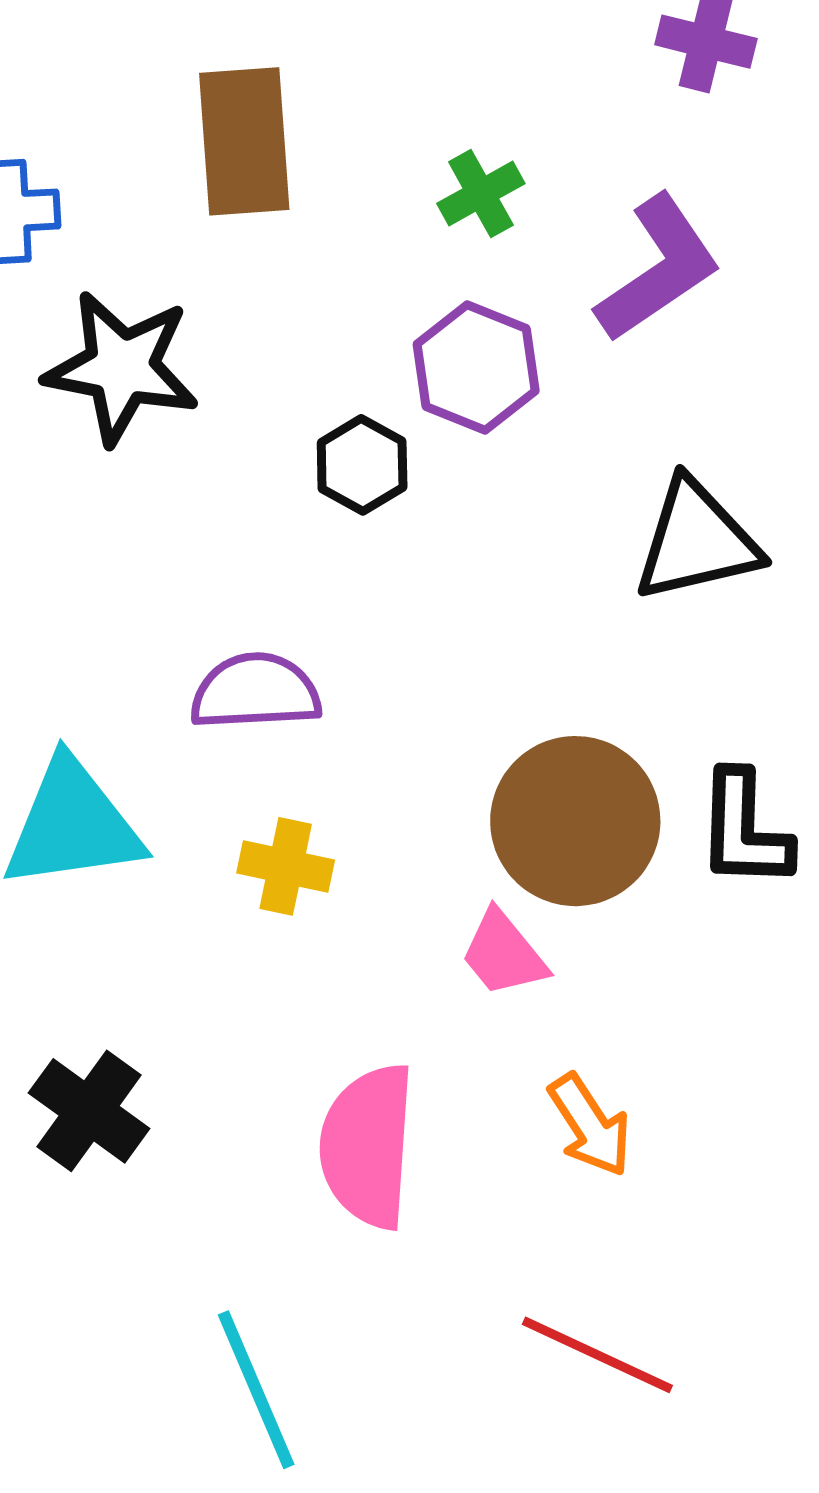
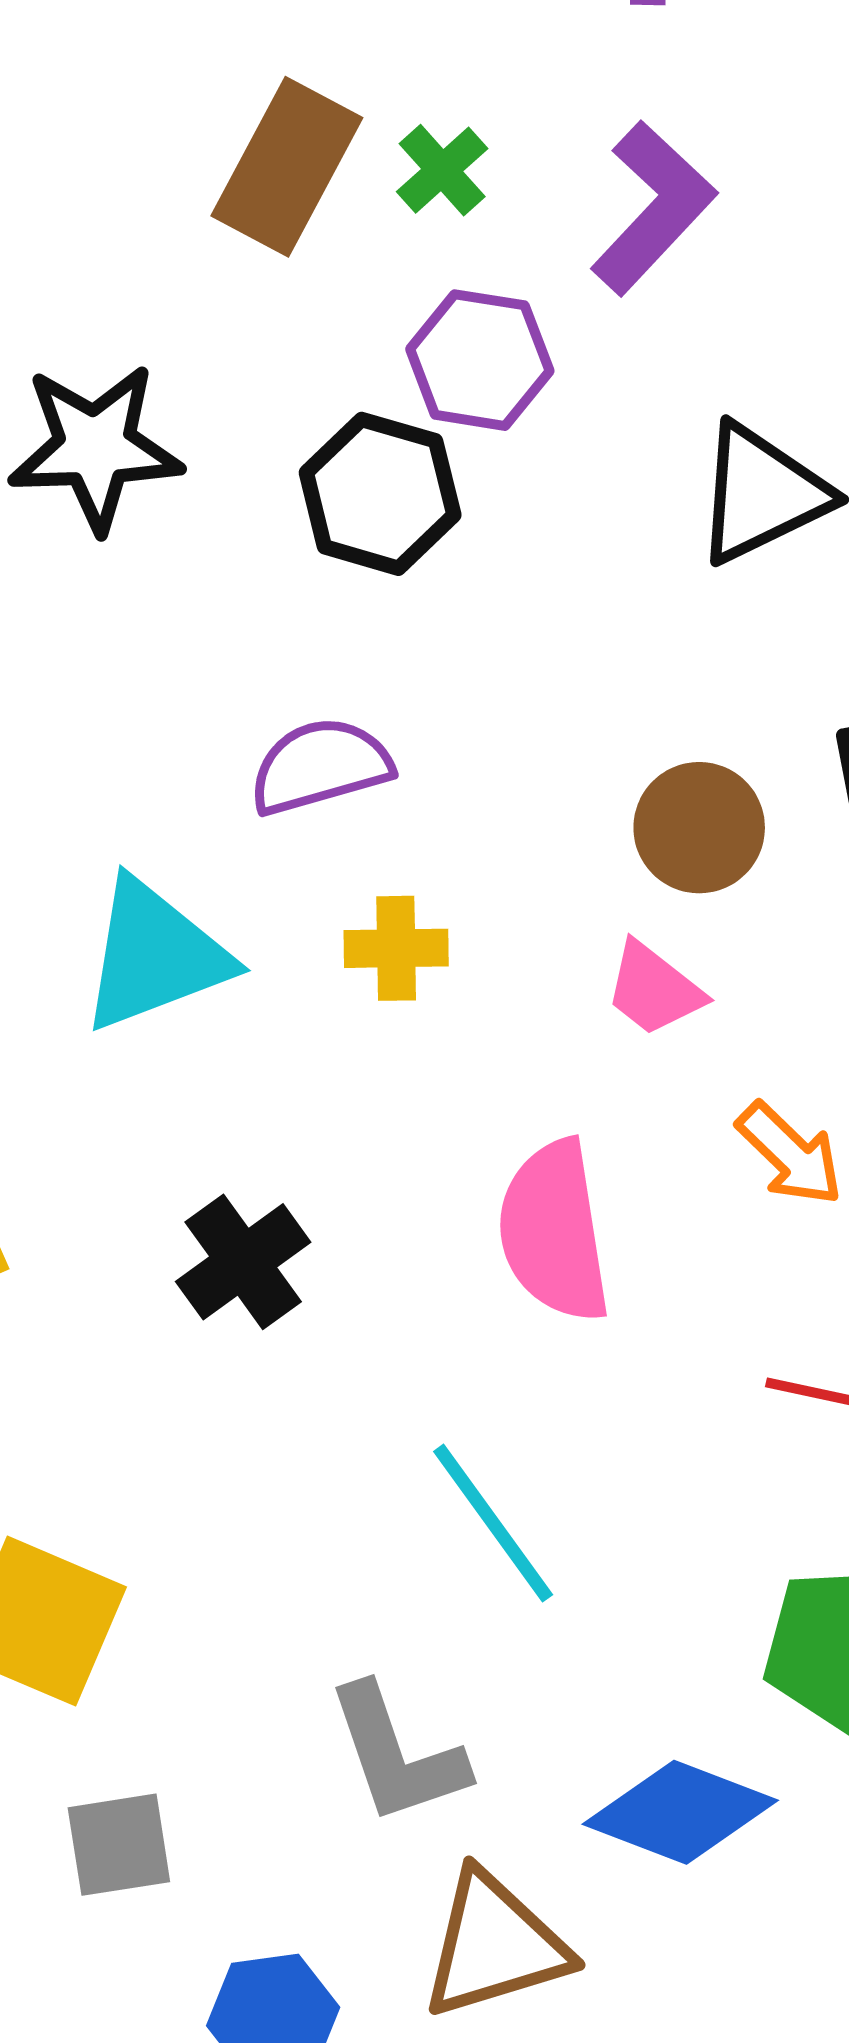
brown rectangle: (244, 141) -> (287, 167), moved, turned 45
black hexagon: (362, 465) -> (380, 494), size x1.5
brown circle: (575, 821) -> (699, 828), size x0.7
black cross: (89, 1111) -> (243, 1262), turned 31

